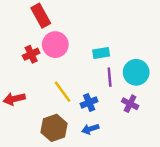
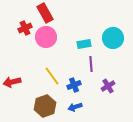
red rectangle: (41, 16) -> (45, 13), moved
red cross: (31, 54) -> (25, 28), moved
cyan circle: (136, 72) -> (113, 38), moved
purple cross: (130, 104) -> (108, 86), turned 32

